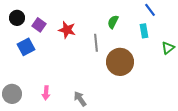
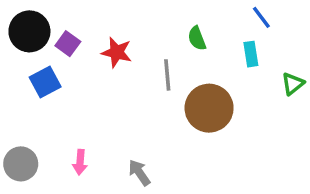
black circle: (17, 18) -> (29, 31), size x1.5
green semicircle: (113, 22) -> (197, 38), turned -48

